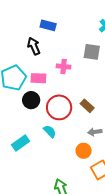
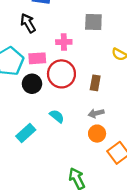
brown rectangle: (87, 106) -> (95, 83), turned 64
red circle: (59, 107) -> (61, 74), moved
gray arrow: (95, 132) -> (96, 113), moved

